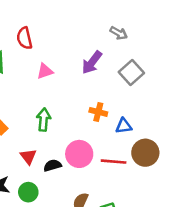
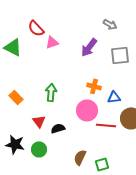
red semicircle: (24, 38) -> (36, 28), turned -30
pink triangle: (45, 71) -> (52, 42), moved
gray square: (131, 73) -> (120, 55), turned 36
pink circle: (79, 154) -> (87, 110), moved

